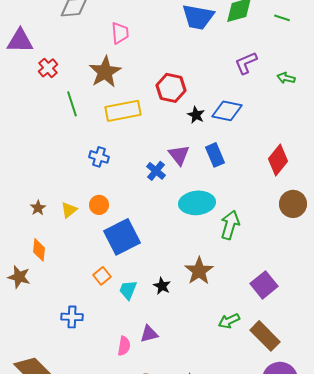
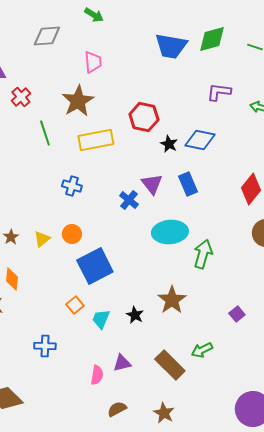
purple L-shape: (246, 63) -> (219, 92), turned 30
purple square: (264, 285) -> (237, 314), size x0.6
brown rectangle: (265, 336) -> (170, 365), moved

